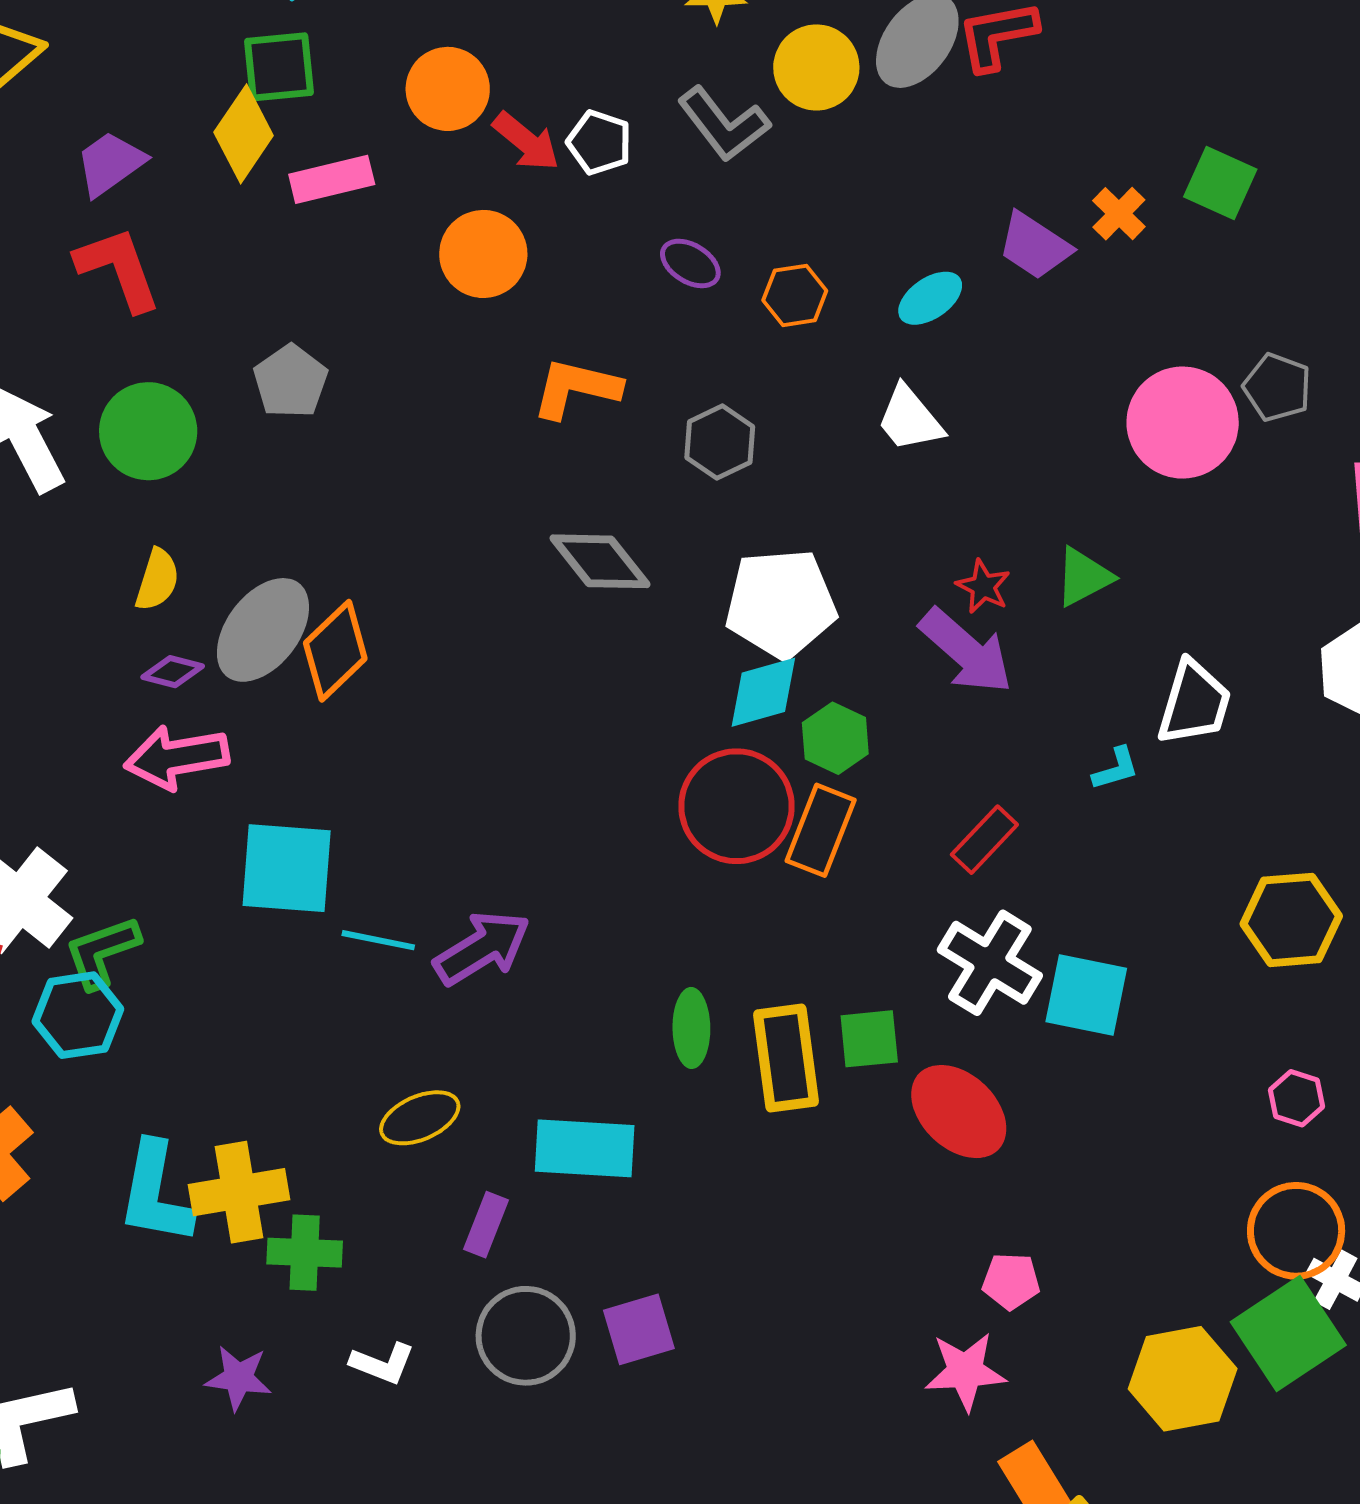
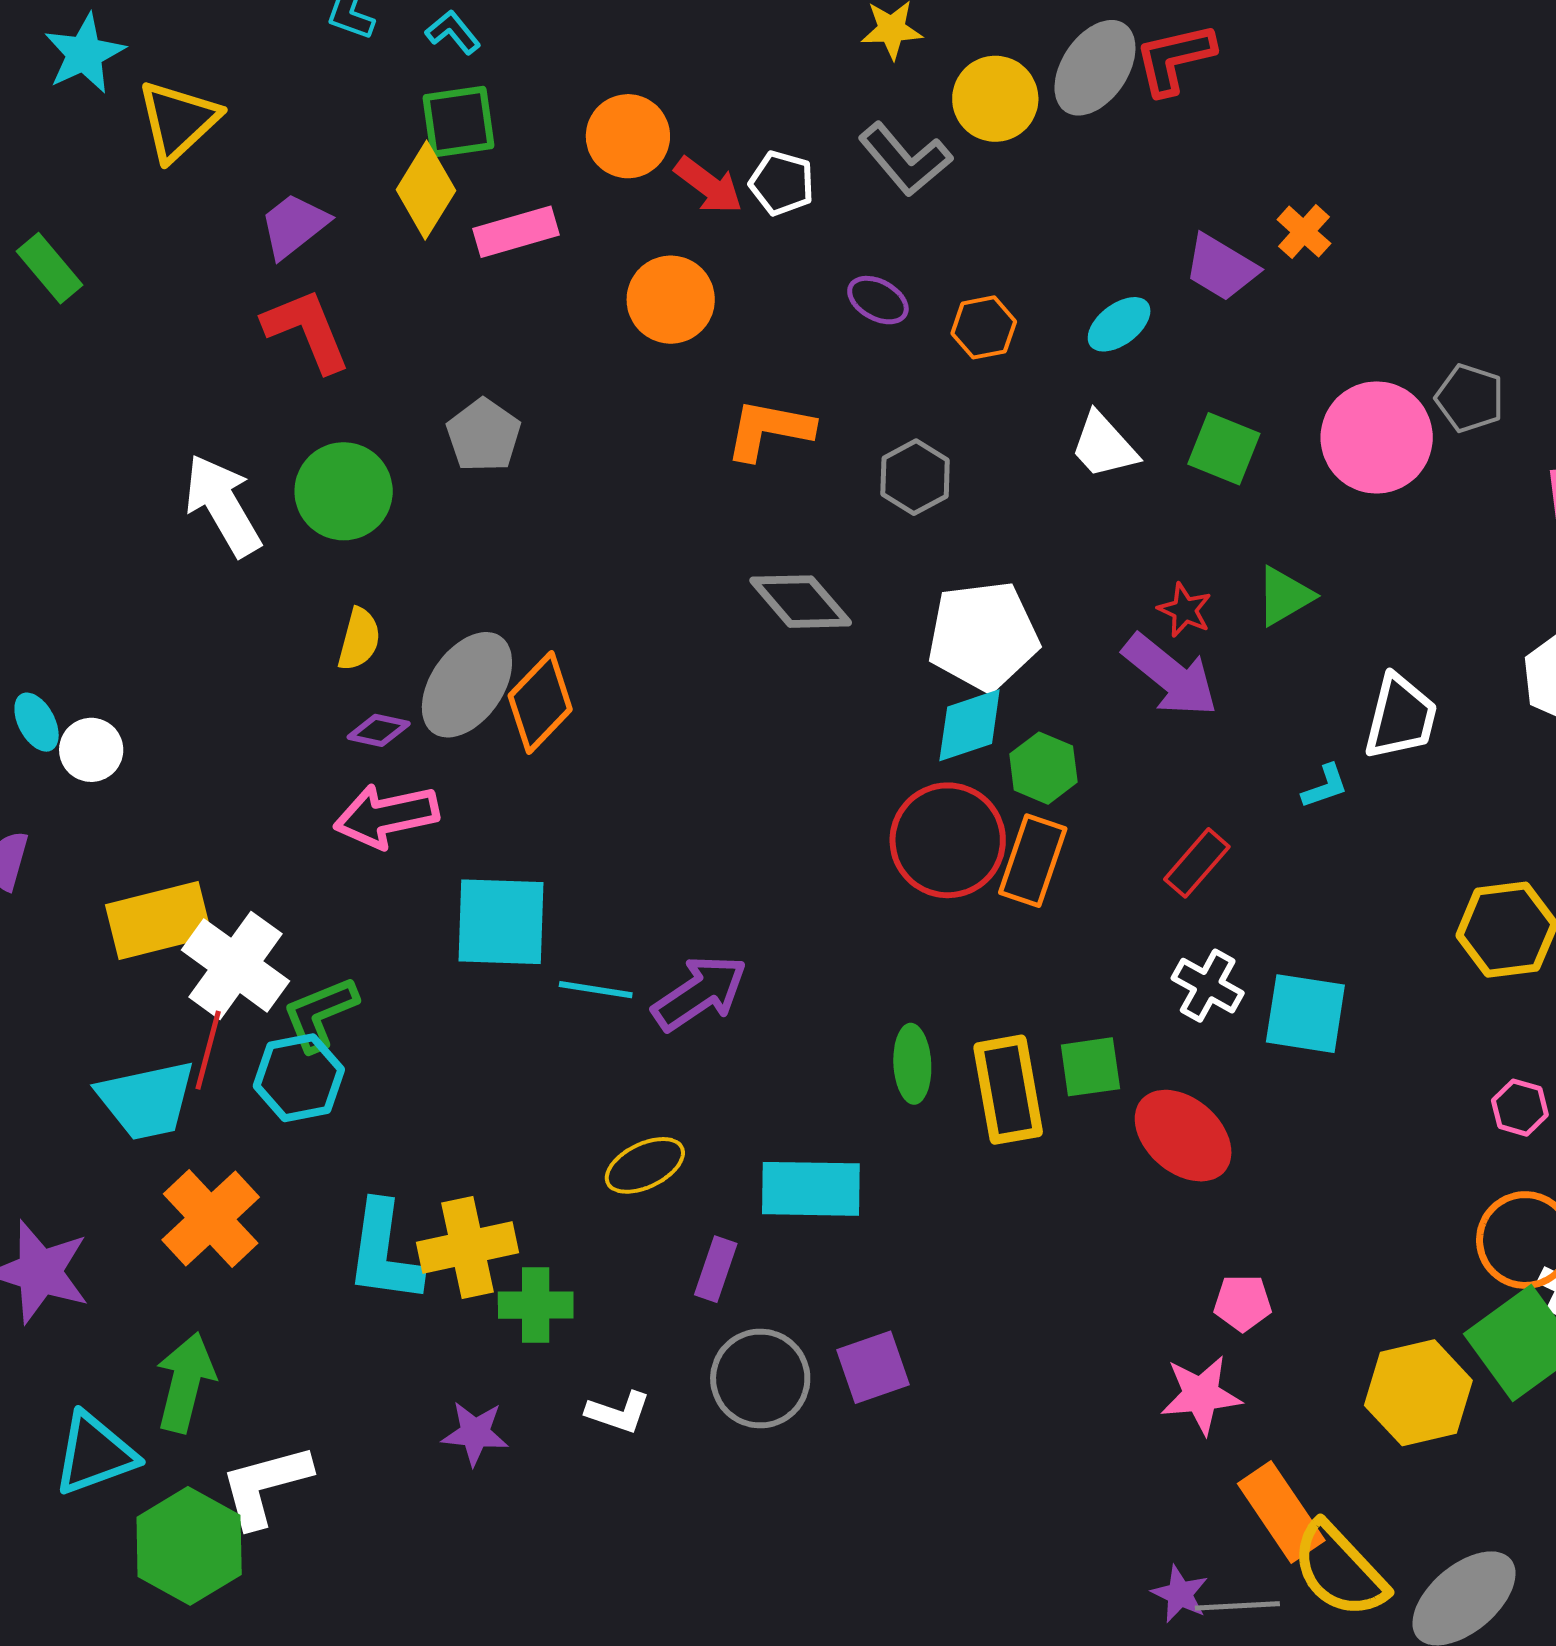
green square: (1220, 183) -> (1224, 449), moved
white cross: (990, 963) -> (1208, 986), size x0.7

